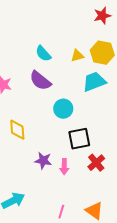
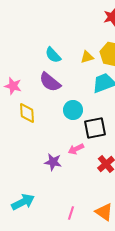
yellow diamond: (17, 130) -> (27, 113), moved
black square: (79, 139) -> (95, 128), moved
pink arrow: (64, 167) -> (76, 149), moved, turned 63

